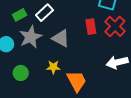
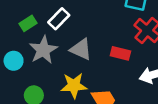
red rectangle: (91, 27) -> (120, 53), moved, turned -63
yellow star: (53, 67) -> (74, 86), size x1.5

